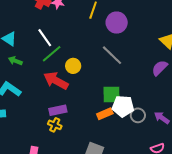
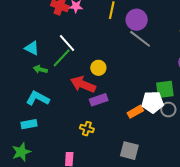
green line: (52, 54) -> (62, 58), moved
gray line: (112, 55) -> (140, 39), moved
green square: (112, 95) -> (165, 89), moved
purple rectangle: (58, 110) -> (99, 100), moved

